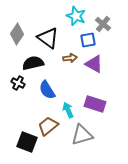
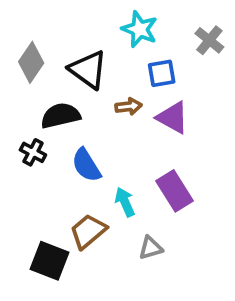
gray cross: (103, 24) -> (209, 40), moved
purple rectangle: (95, 104) -> (174, 191), turned 40
gray triangle: (82, 135) -> (151, 248), size x0.6

